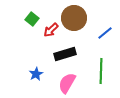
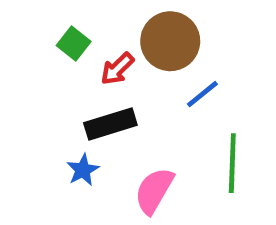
blue line: (105, 33) -> (202, 94), moved
black rectangle: (65, 54) -> (110, 124), moved

